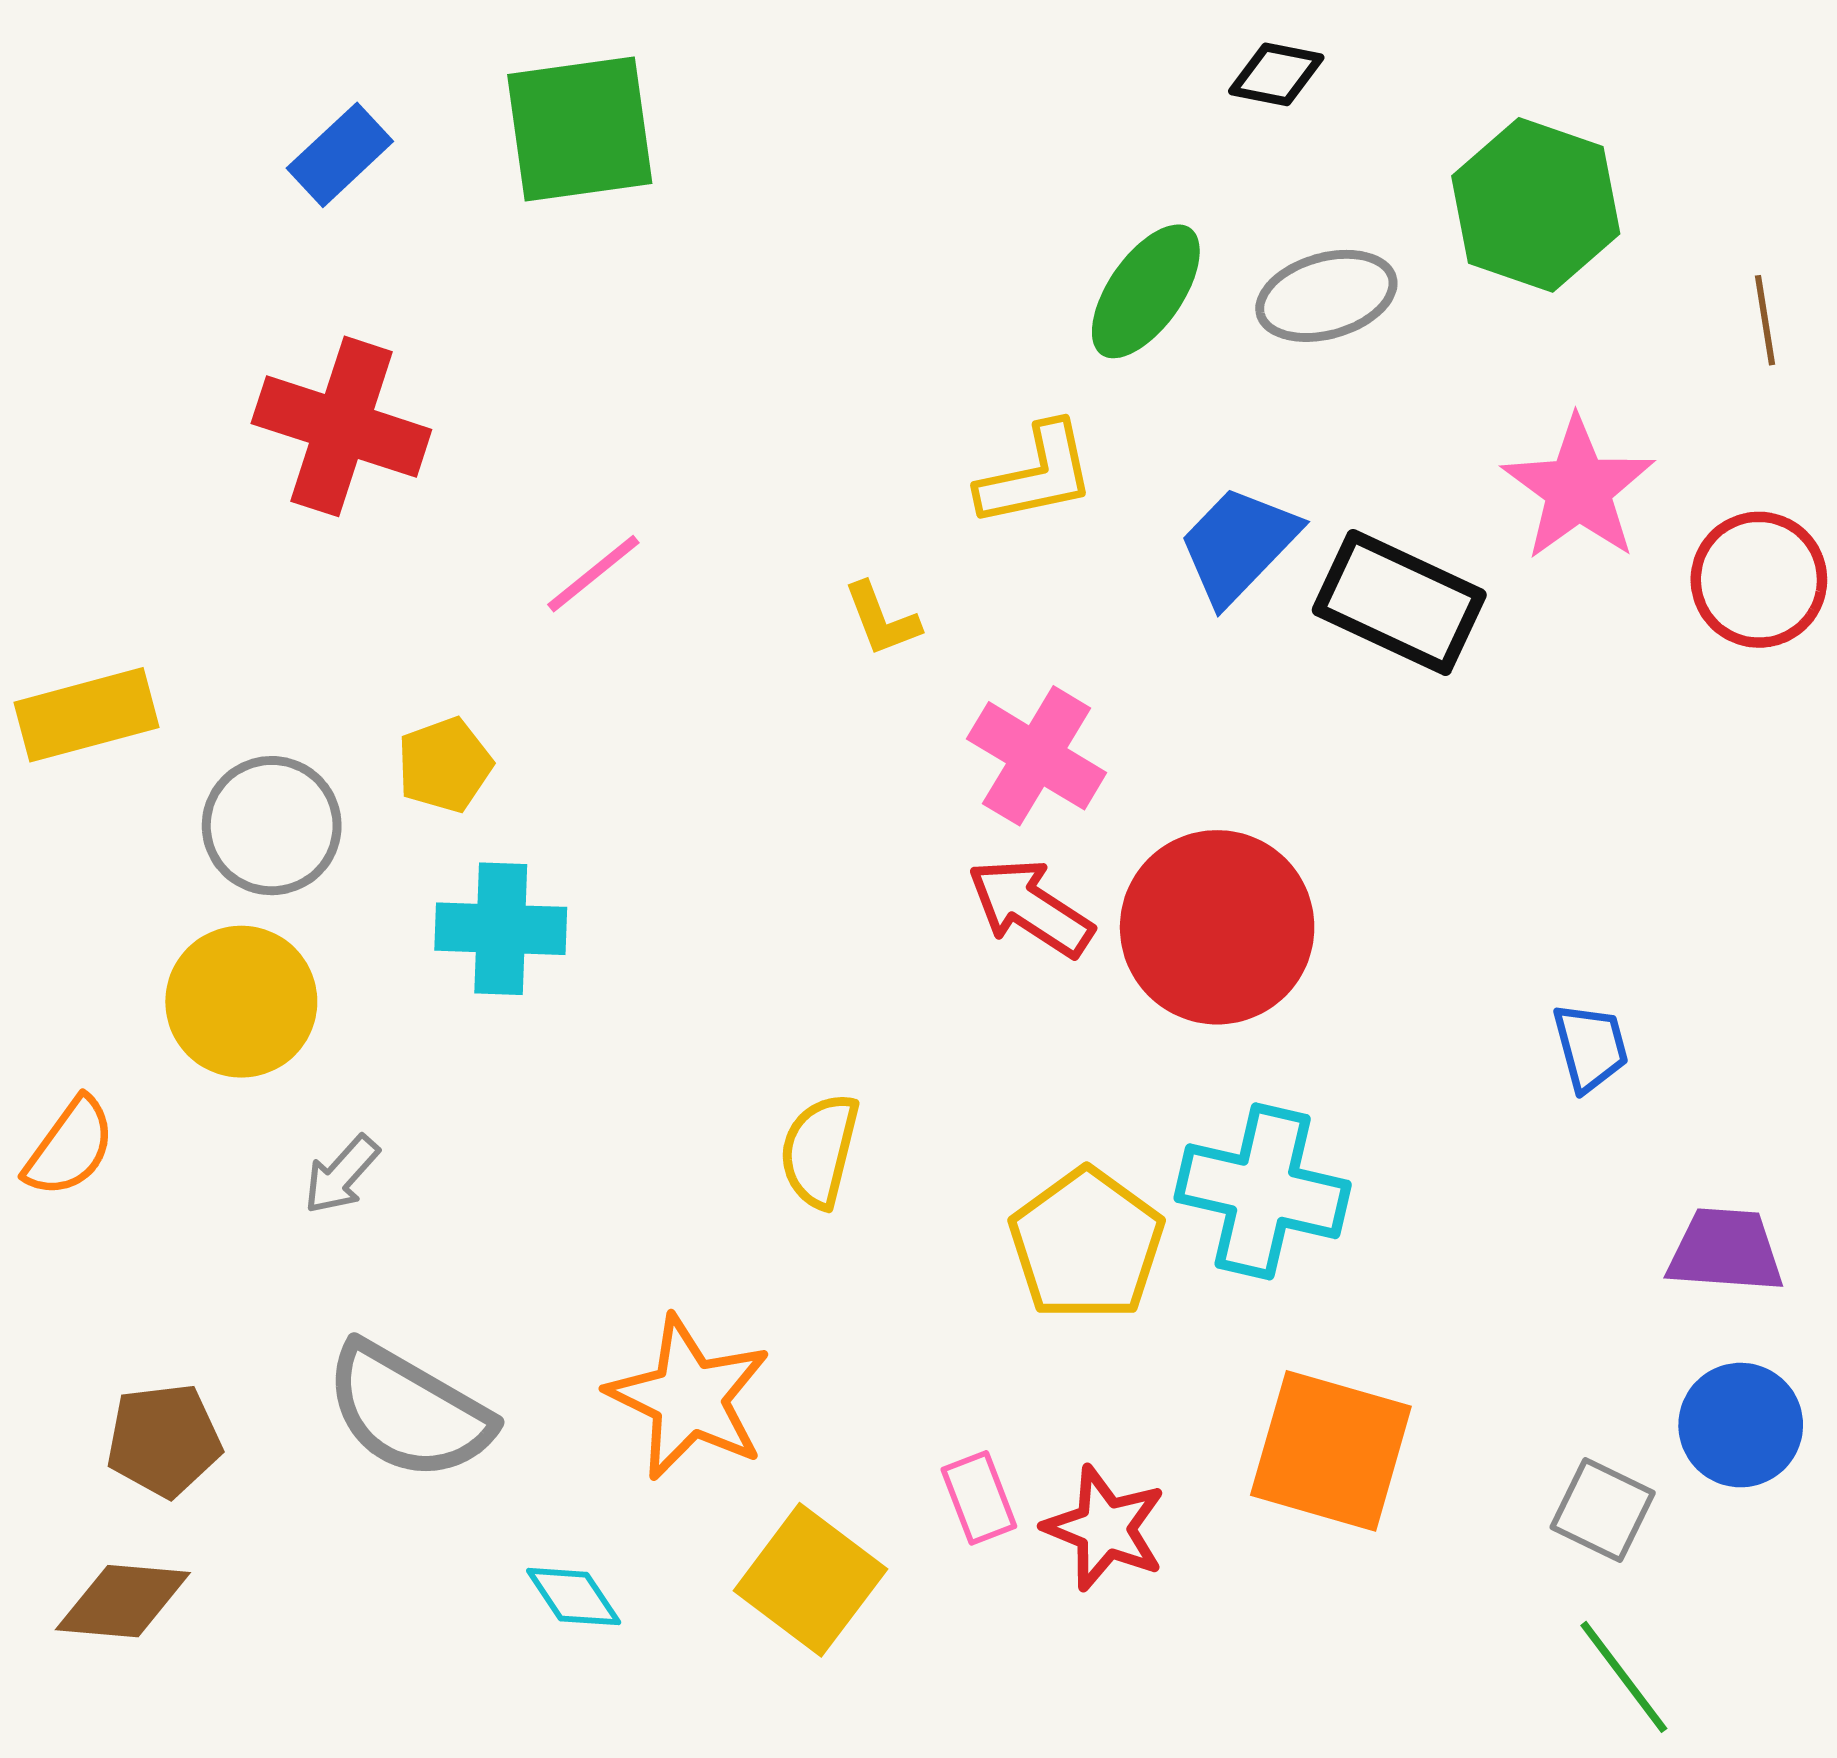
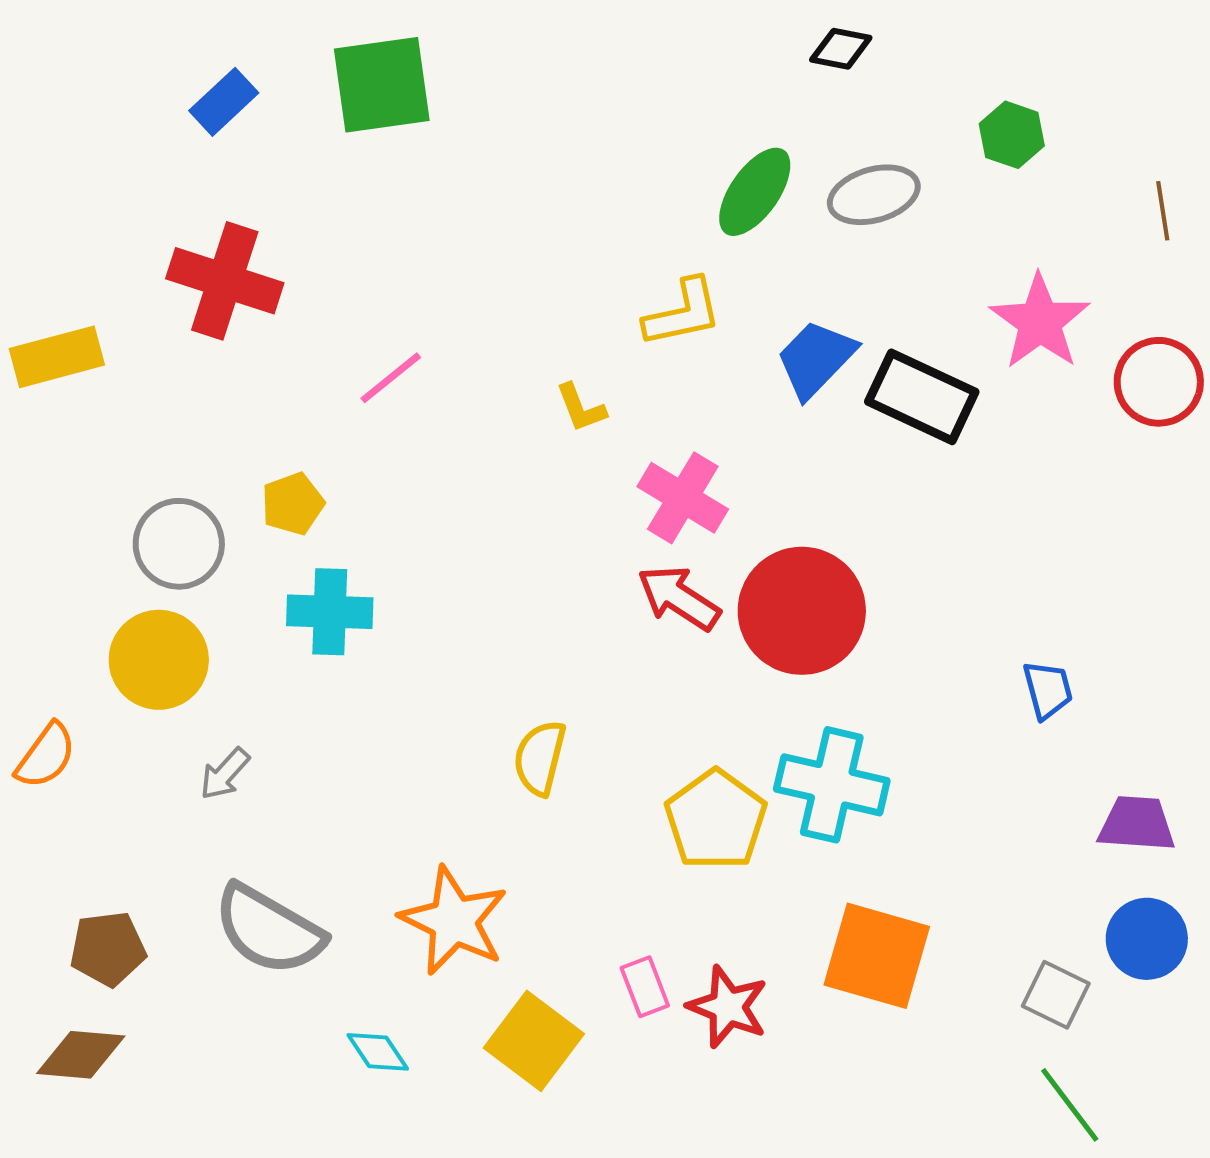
green hexagon: (1536, 205) -> (1012, 135), size x0.6
yellow rectangle: (87, 715) -> (57, 357), moved

